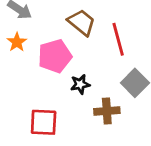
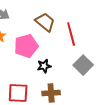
brown cross: (107, 111) -> (51, 93), moved

